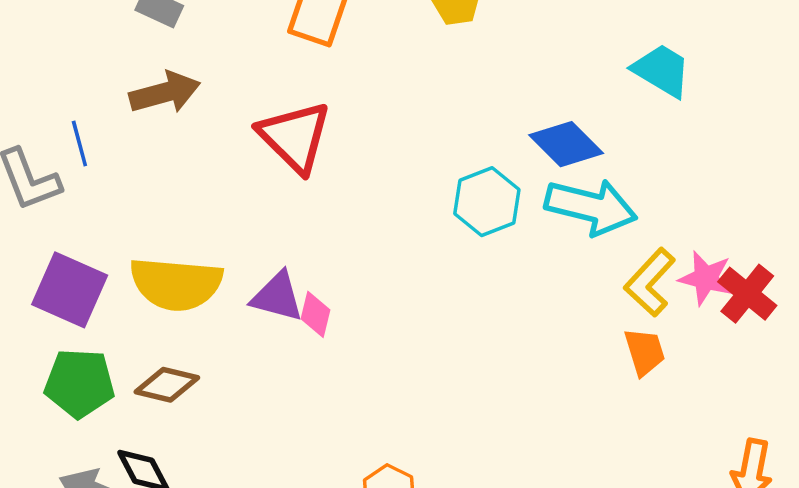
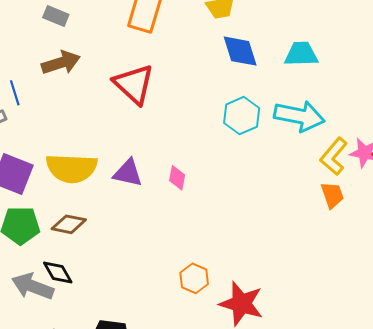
cyan trapezoid: (662, 70) -> (301, 54), moved, turned -30
blue diamond: (566, 144) -> (240, 51), moved, turned 30
pink diamond: (316, 314) -> (177, 178), moved

